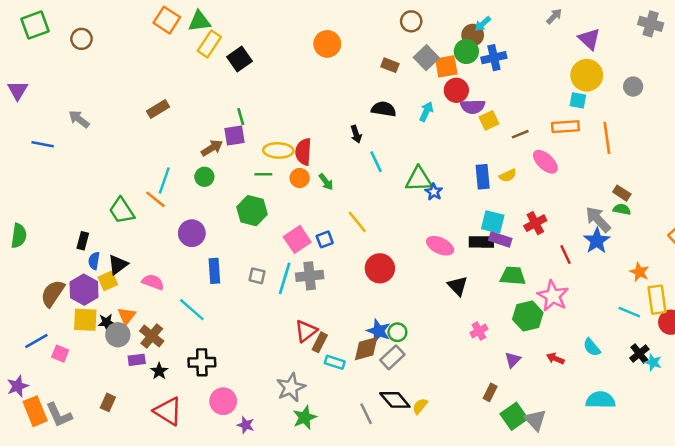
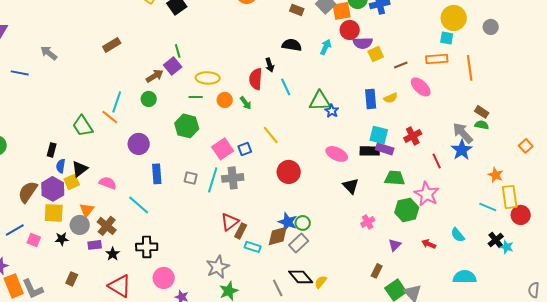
purple square: (234, 135) -> (173, 66), turned -30
red semicircle: (303, 152) -> (256, 79), moved
black star: (107, 322) -> (62, 239), moved

